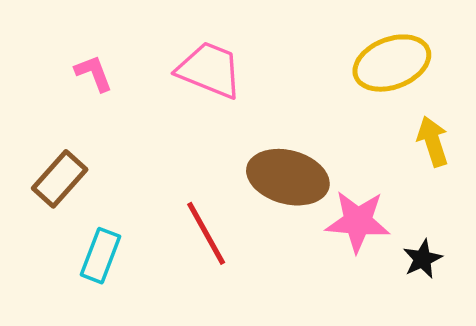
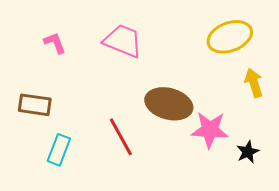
brown rectangle: (60, 179) -> (35, 105), turned 56

